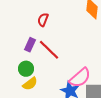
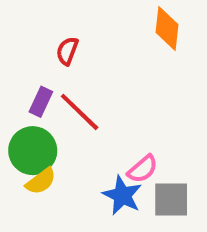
green circle: (26, 69) -> (33, 151), size x1.5
pink semicircle: (80, 78) -> (143, 169), size x0.7

